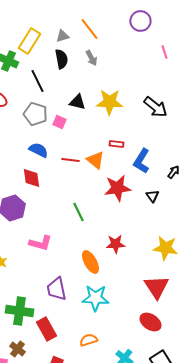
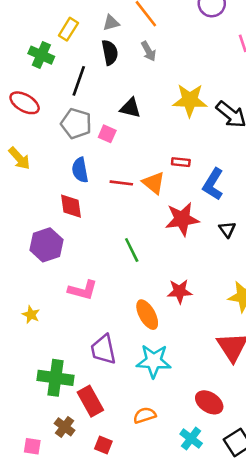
yellow rectangle: (29, 41) -> (68, 29), size x0.7
black line: (37, 81) -> (79, 81), turned 45
yellow star: (109, 102) -> (190, 100), moved
blue semicircle: (38, 150) -> (80, 170), turned -126
red ellipse: (150, 322) -> (209, 402), moved
brown cross: (17, 349) -> (65, 427), moved

